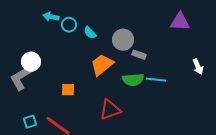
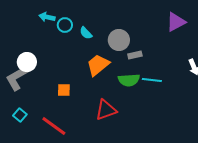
purple triangle: (180, 22) -> (176, 22), turned -30
gray rectangle: (139, 55) -> (135, 55), turned -32
cyan square: (30, 122) -> (20, 115), moved, turned -32

